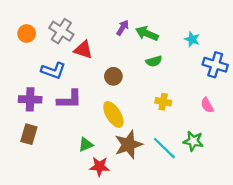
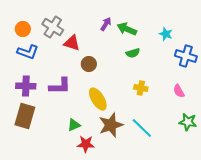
blue L-shape: (53, 71) -> (28, 52), moved
brown circle: (113, 76) -> (89, 64), moved
brown rectangle: (29, 134) -> (25, 116), size x1.4
green star: (193, 141) -> (188, 122), moved

